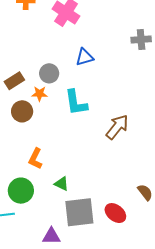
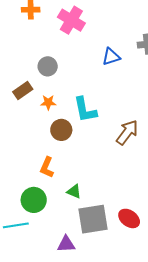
blue triangle: (85, 57) -> (111, 57), moved
gray circle: (49, 73) -> (48, 66), moved
brown circle: (22, 111) -> (61, 130), moved

